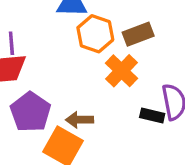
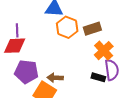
orange cross: (121, 71) -> (104, 51), moved
purple pentagon: (30, 112) -> (26, 72), turned -30

